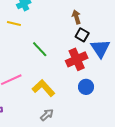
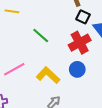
blue circle: (86, 87) -> (77, 69), moved

